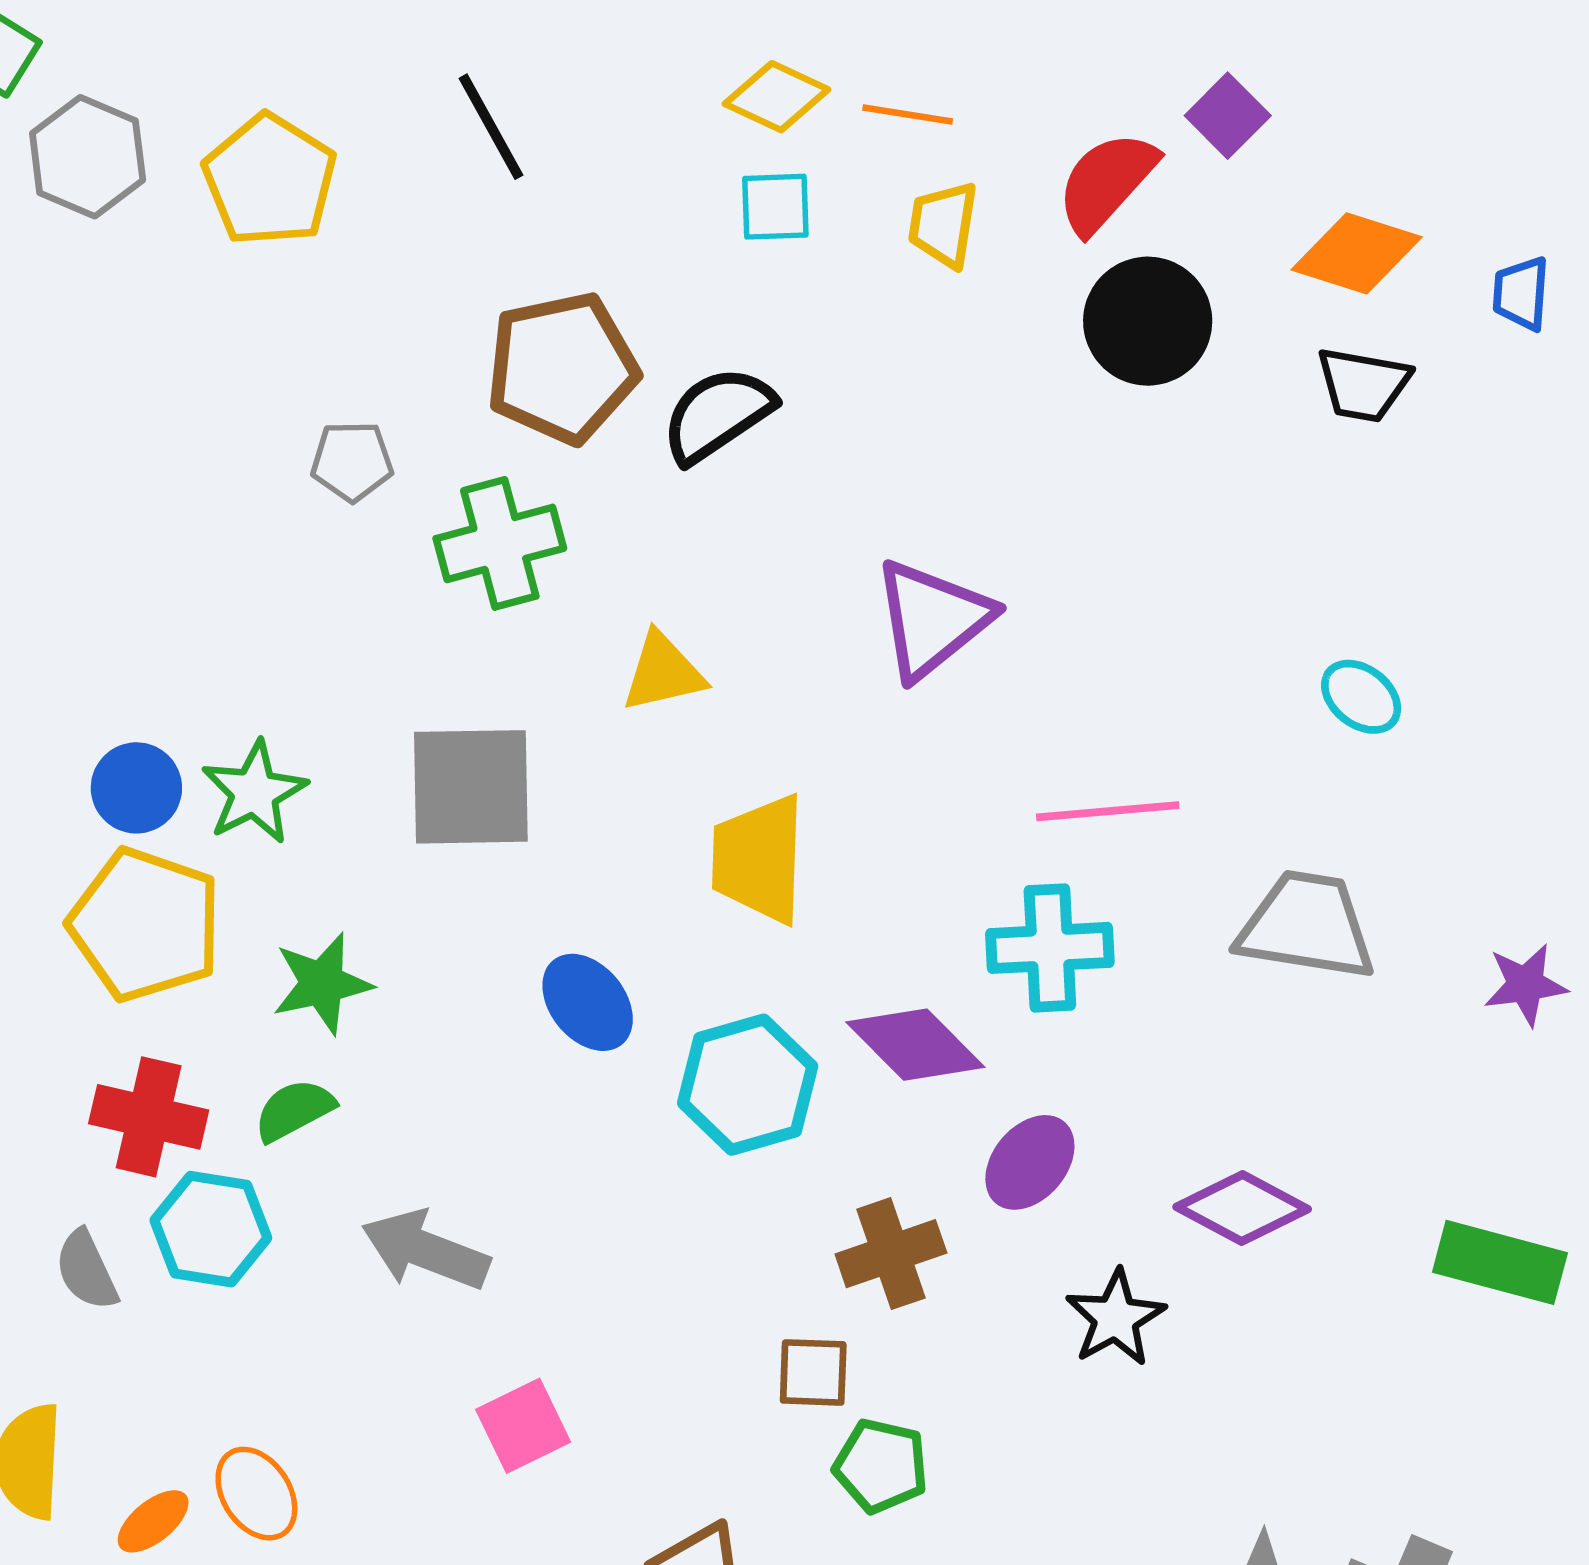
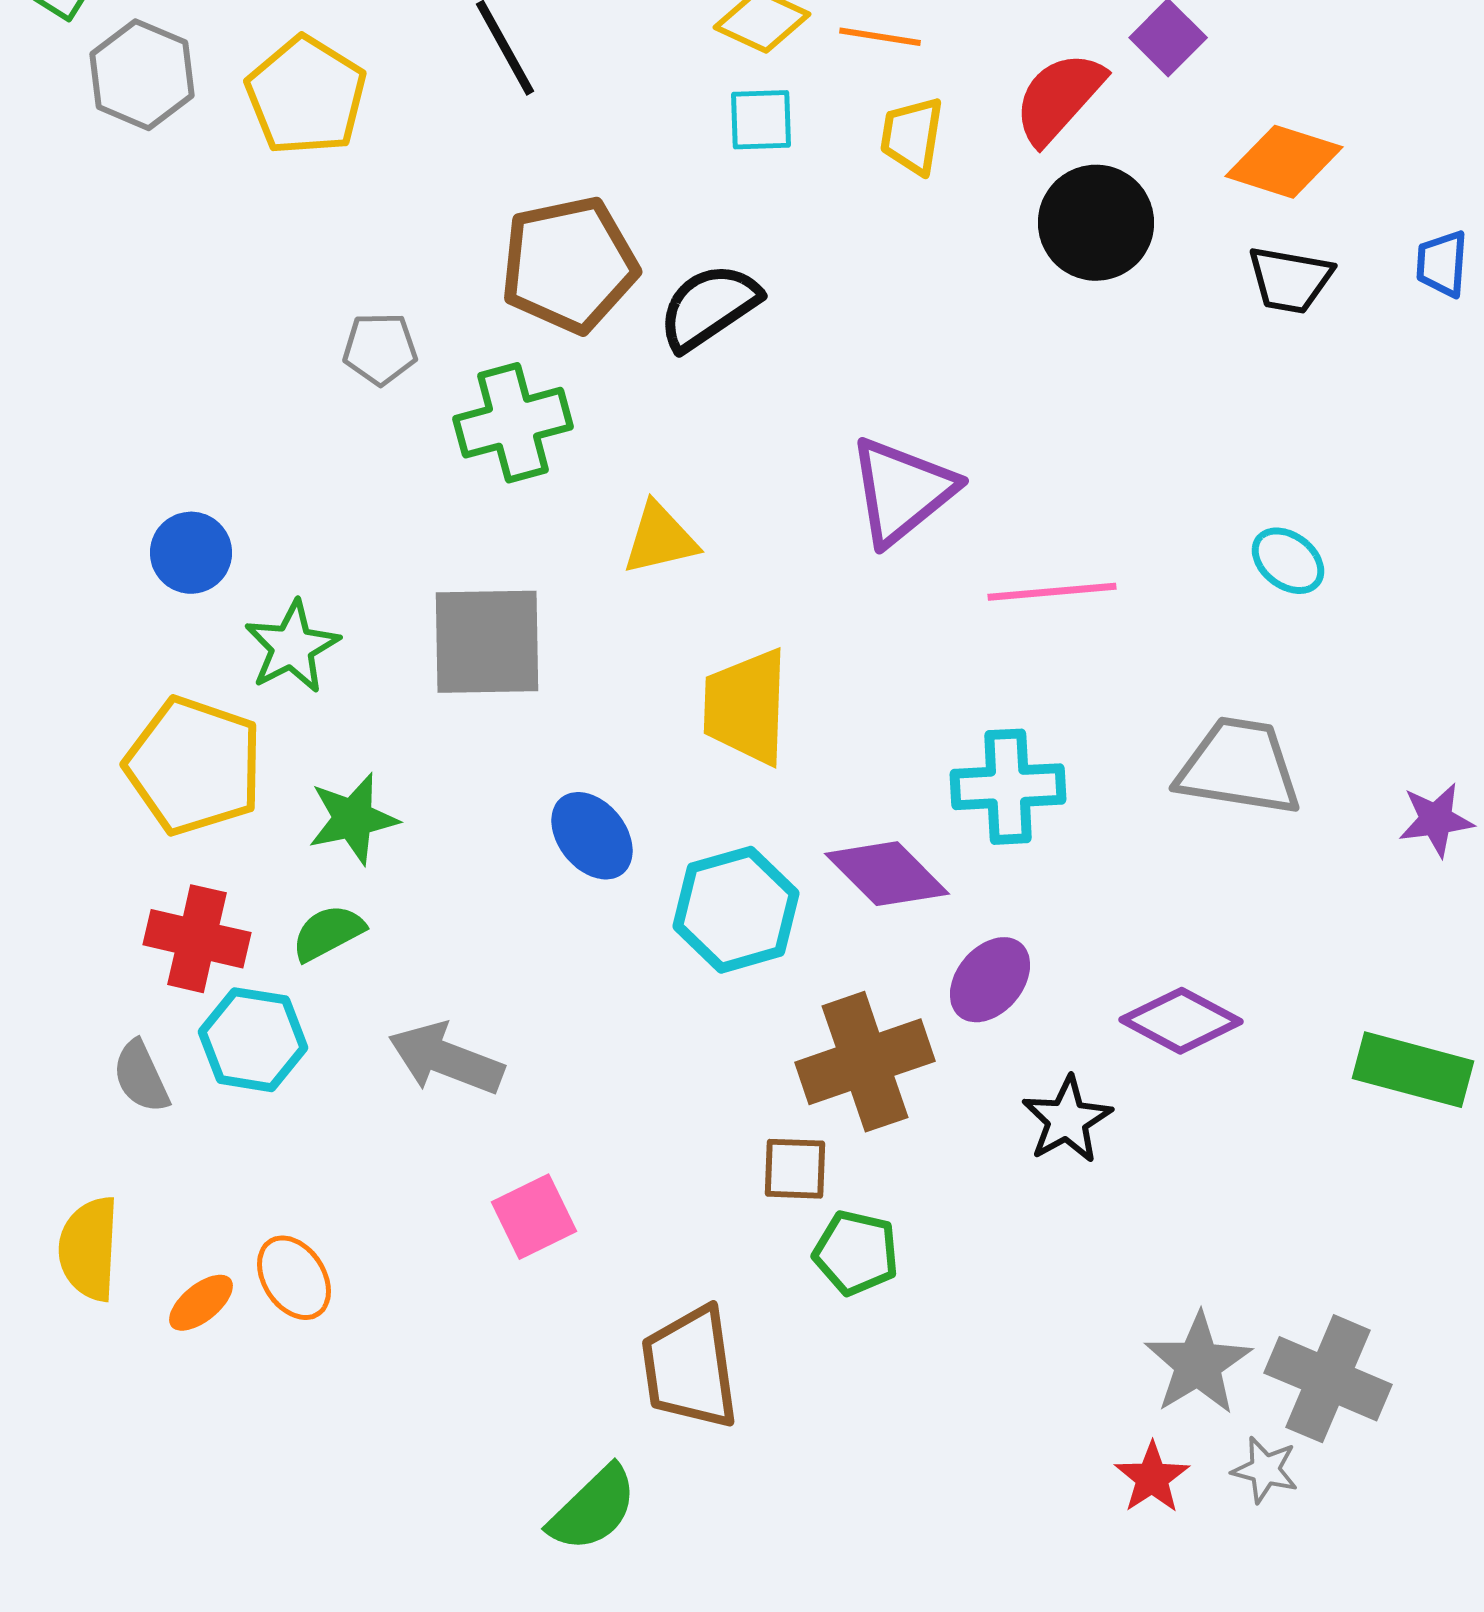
blue trapezoid: (1521, 293) -> (1442, 264), moved
blue circle: (136, 788) -> (191, 553), moved
pink line: (1108, 811) -> (1052, 592), moved
brown cross: (891, 1254) -> (865, 1062), size x1.4

